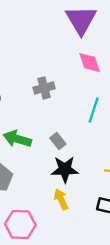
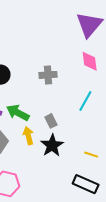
black star: (65, 169) -> (52, 145), turned 30
yellow arrow: (61, 199) -> (28, 136), moved

